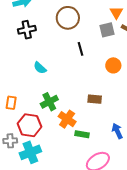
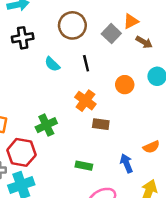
orange triangle: (116, 13) -> (131, 21), turned 32
gray square: (107, 30) -> (111, 34), moved, turned -35
cyan semicircle: (40, 68) -> (52, 64), moved
orange cross: (67, 119) -> (85, 101), moved

